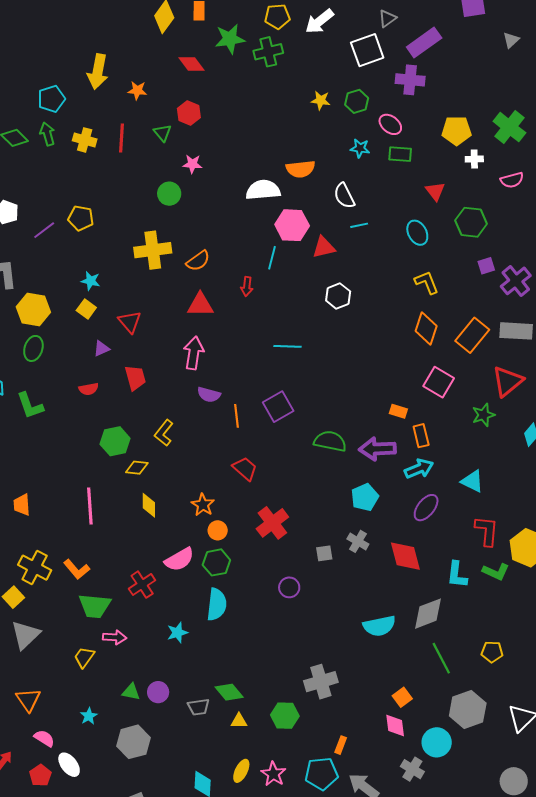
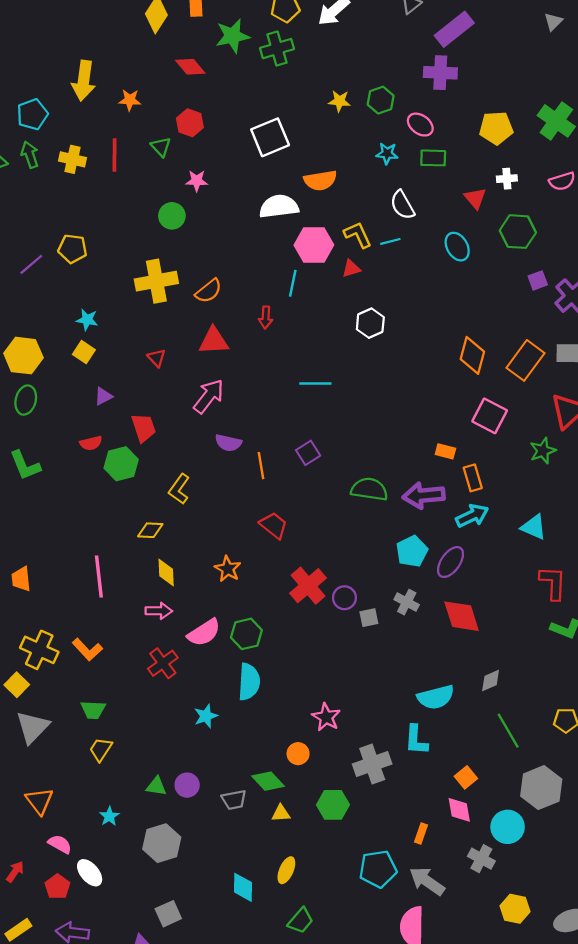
white square: (367, 50) -> (270, 137), moved
white cross: (474, 159) -> (507, 179), moved
white semicircle: (344, 196) -> (402, 205), moved
red triangle: (324, 247) -> (351, 268), size x0.7
yellow L-shape: (427, 282) -> (358, 235), moved
red triangle: (130, 322) -> (156, 358), moved, size x0.7
pink arrow: (194, 353) -> (209, 396), turned 32
purple square: (278, 407) -> (308, 453), size x0.7
green hexagon: (115, 441) -> (121, 464), moved
purple ellipse: (426, 508) -> (451, 562), moved
orange circle: (218, 530) -> (298, 754), moved
cyan L-shape: (457, 575) -> (416, 740), moved
purple circle: (289, 587) -> (344, 598), moved
green trapezoid: (95, 606) -> (93, 710), moved, size x0.7
gray diamond: (428, 614) -> (491, 680), size x0.6
pink arrow: (115, 637) -> (159, 611), moved
orange rectangle: (341, 745) -> (421, 834), moved
pink star: (273, 774) -> (326, 717), moved

